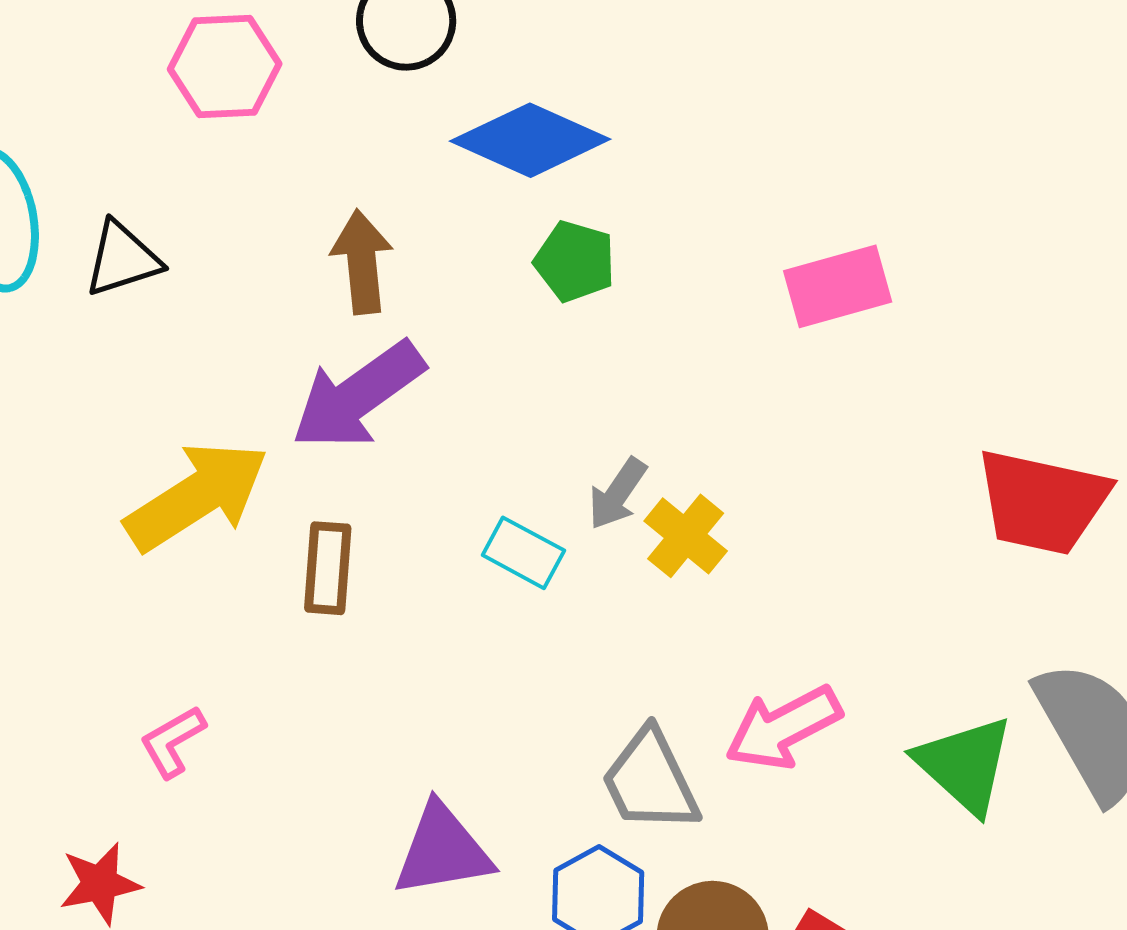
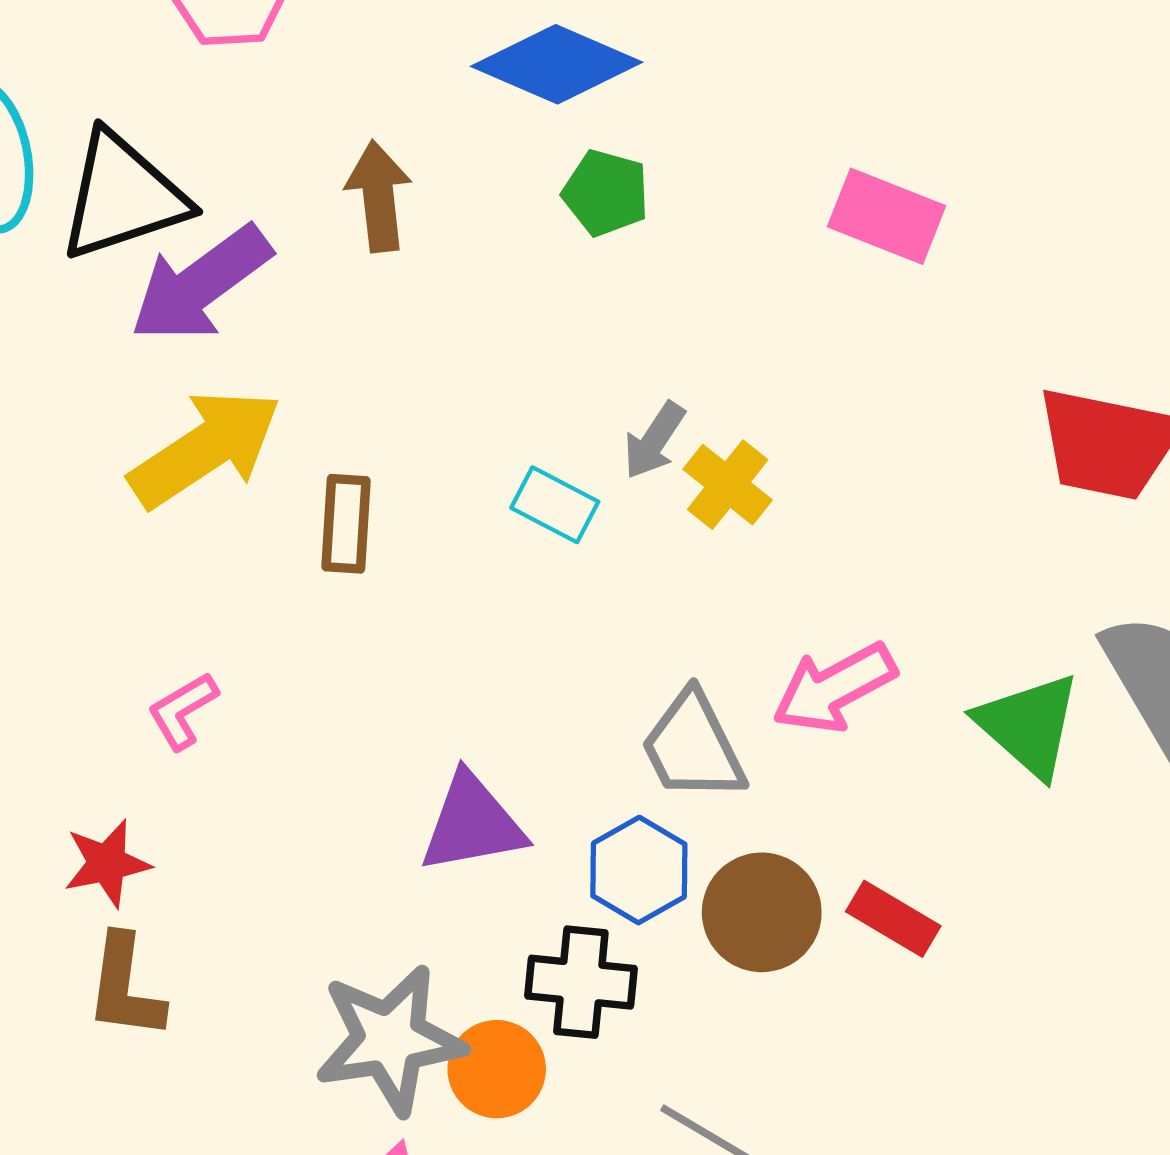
black triangle: (122, 259) -> (123, 196), size x1.6
pink rectangle: (838, 286) -> (887, 216), turned 38
purple arrow: (358, 396) -> (201, 284), moved

